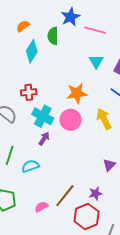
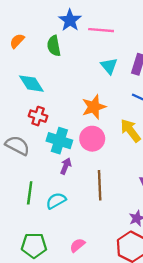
cyan diamond: (32, 51) -> (31, 84), moved, turned -55
red cross: (29, 92) -> (38, 116), turned 35
brown line: (65, 196) -> (100, 185), moved, turned -30

